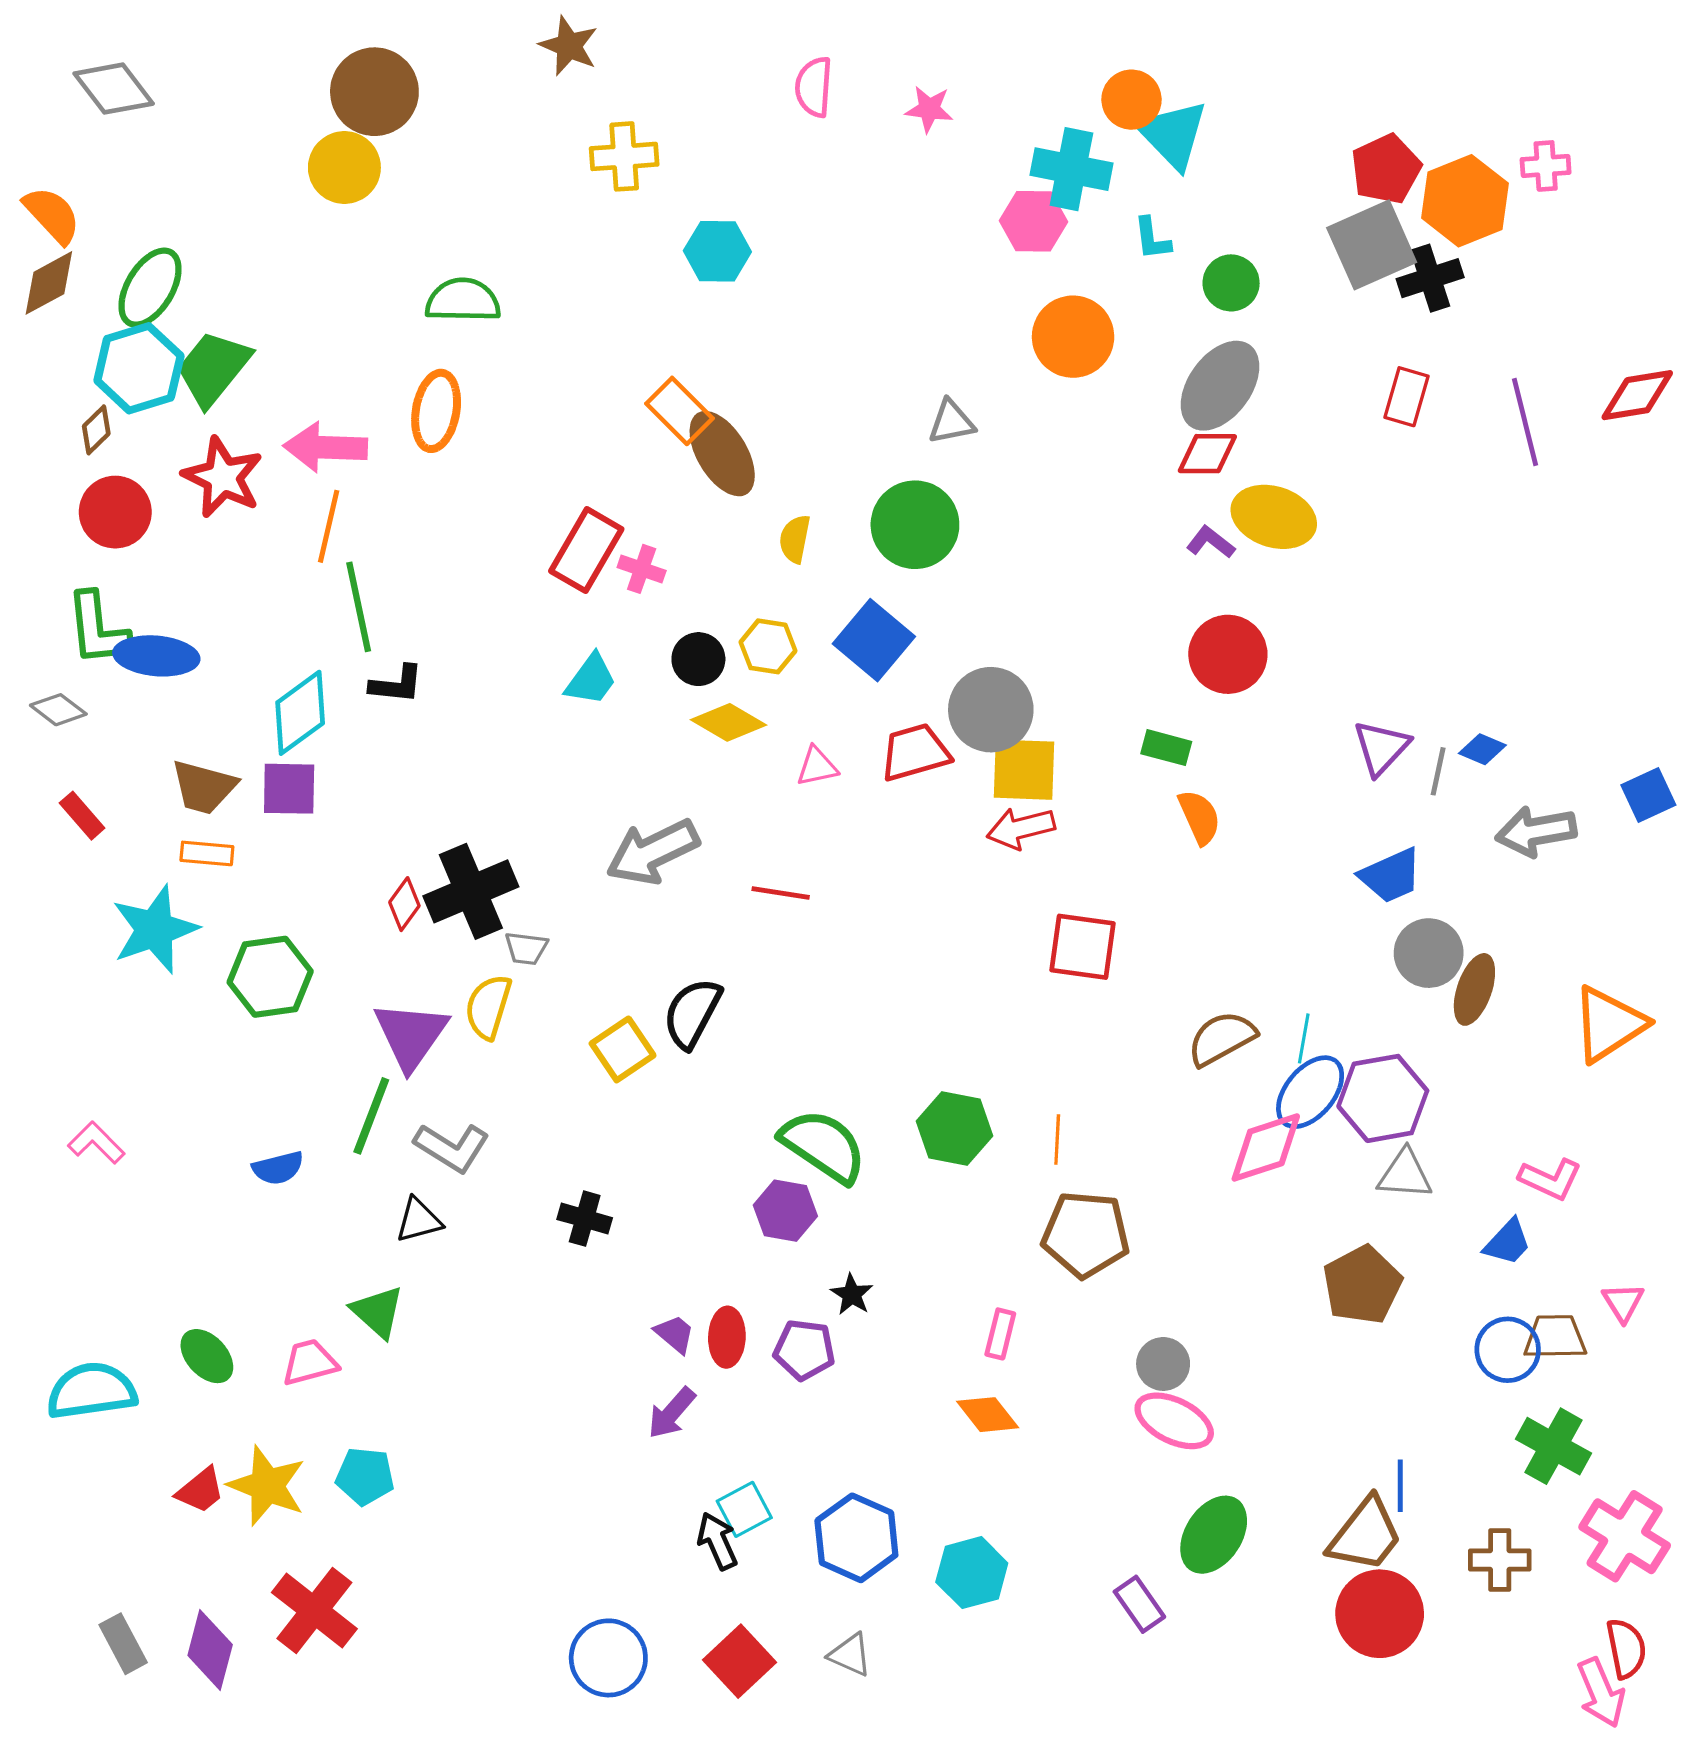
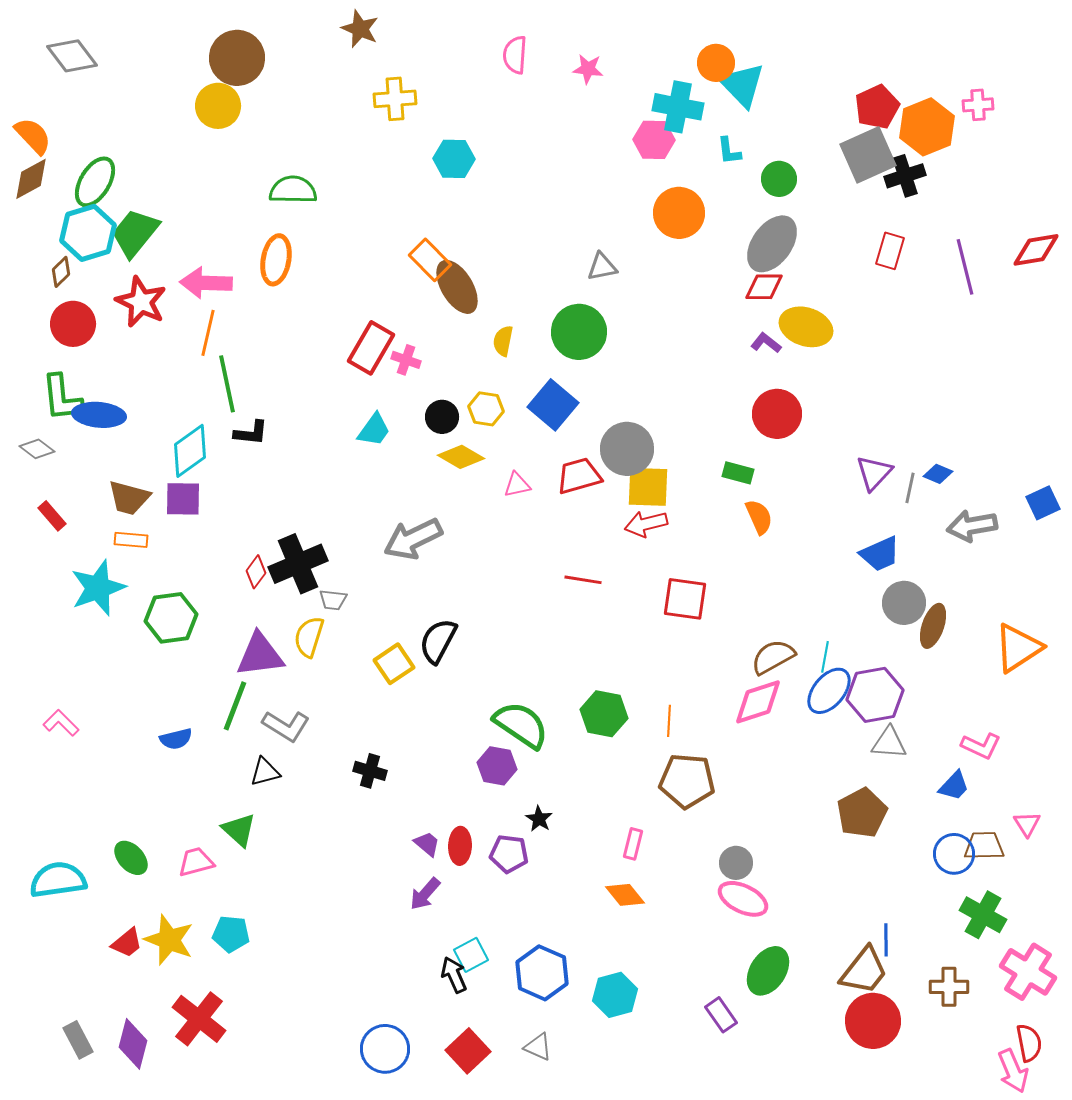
red line: (781, 893) -> (583, 580), moved
purple triangle: (411, 1035) -> (260, 655), turned 48
pink diamond: (1266, 1147) -> (758, 702), moved

